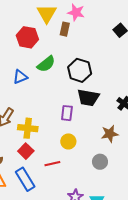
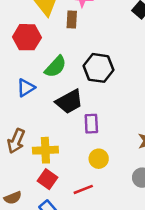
black trapezoid: (88, 98) -> (69, 102), moved, turned -30

